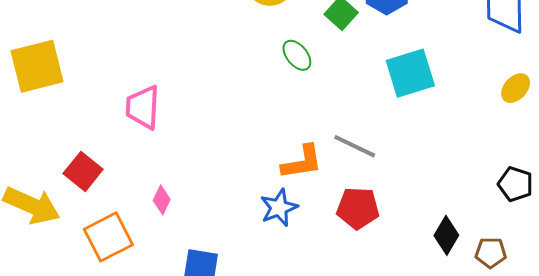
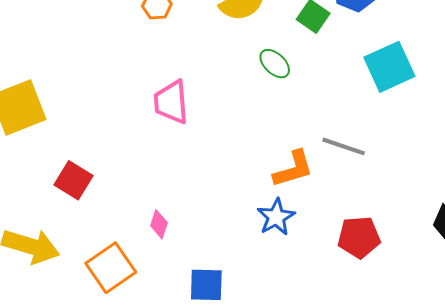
pink trapezoid: (143, 107) -> (171, 102), moved
red square: (83, 171) -> (74, 180), moved
red pentagon: (358, 208) -> (359, 237), moved

